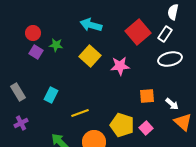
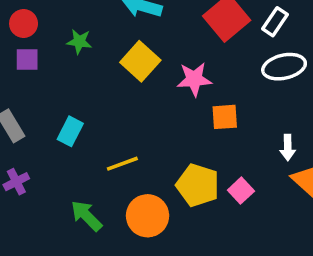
red circle: (33, 33) -> (24, 24), moved
purple square: (36, 52) -> (27, 59), moved, turned -32
orange square: (147, 96) -> (225, 117), moved
white arrow: (172, 104) -> (288, 147), turned 48

